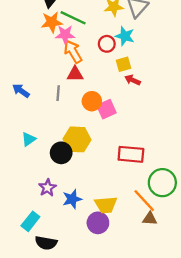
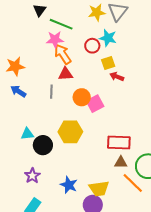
orange star: (52, 22) -> (15, 66), moved
cyan triangle: (29, 139) -> (27, 134), turned 32
black circle: (61, 153) -> (43, 145), moved
purple star: (47, 188) -> (32, 176), moved
blue star: (72, 199) -> (69, 185), turned -30
brown triangle: (150, 219) -> (121, 162), moved

